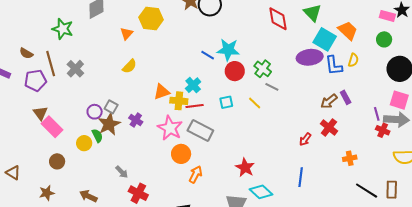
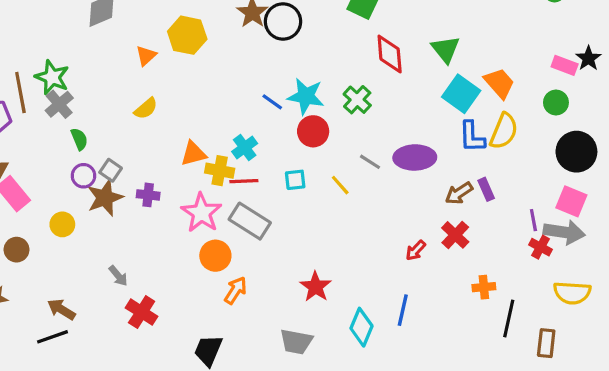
green star: (63, 29) -> (52, 77), moved
purple ellipse: (310, 57) -> (415, 157), moved
yellow semicircle: (353, 60) -> (504, 131), size x1.6
green cross: (263, 69) -> (357, 100), moved
purple cross: (136, 120) -> (148, 195), turned -32
green semicircle: (97, 136) -> (79, 139), moved
black line: (367, 191) -> (509, 318), moved, turned 65
cyan diamond: (261, 192) -> (362, 327), moved, turned 65

